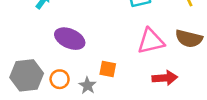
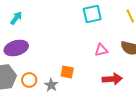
purple ellipse: (70, 39) -> (16, 48), moved, turned -40
pink triangle: (151, 41) -> (101, 50), size x0.6

